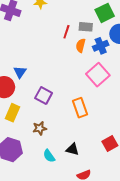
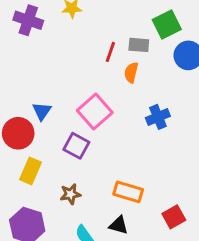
blue cross: (101, 46) -> (158, 117), moved
pink square: (98, 75) -> (95, 112), moved
orange rectangle: (80, 108) -> (128, 192), moved, turned -54

